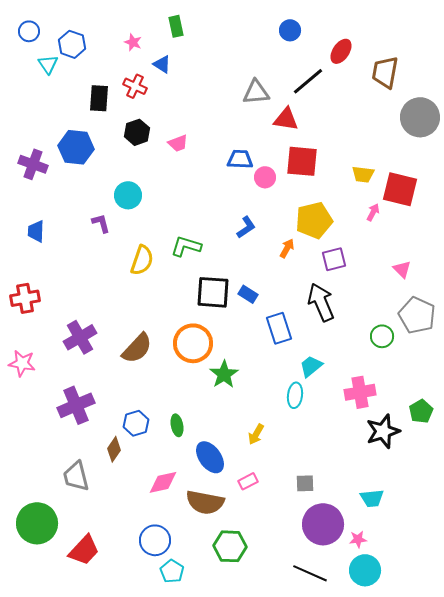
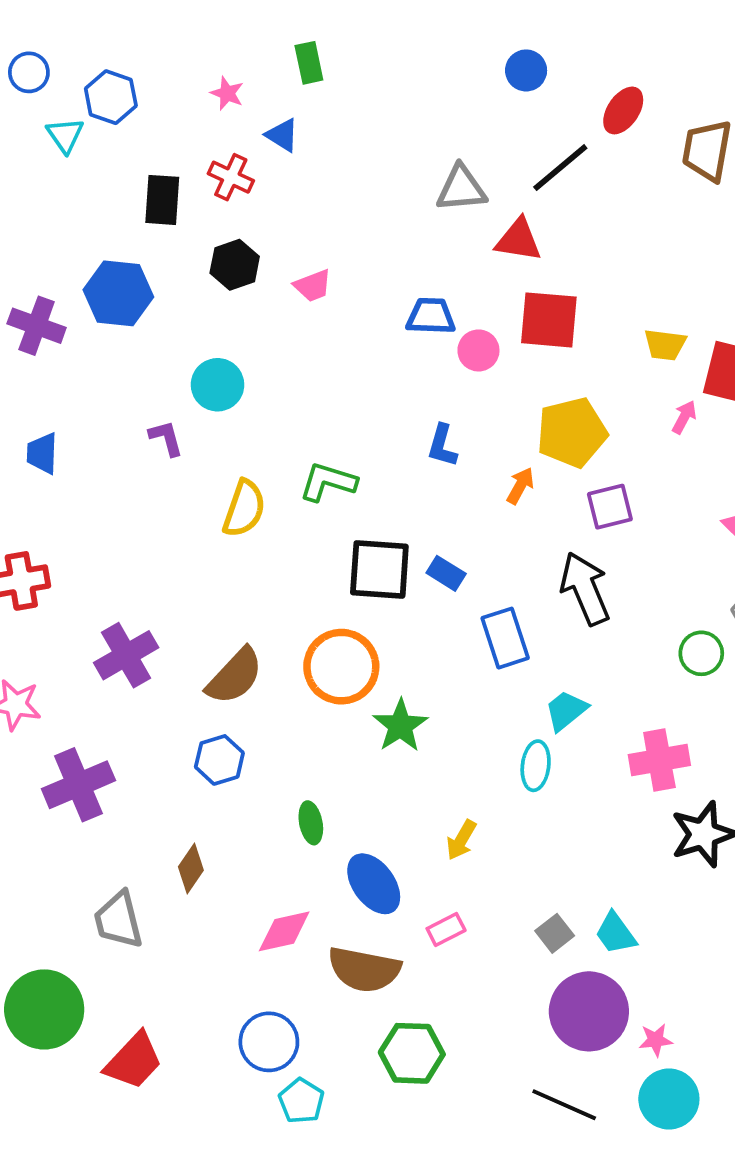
blue L-shape: (246, 227) -> (442, 446), turned 140
purple cross: (76, 405) -> (78, 785), moved
blue hexagon: (136, 423) -> (219, 760), moved
gray square: (305, 483) -> (555, 933), turned -36
cyan trapezoid: (372, 498) -> (616, 933), moved, turned 60

